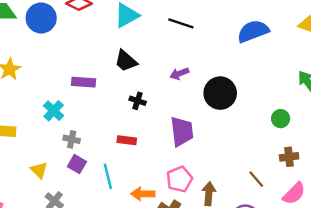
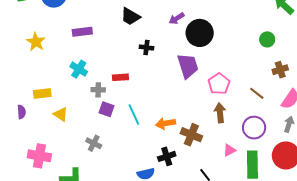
purple rectangle: (84, 82) -> (82, 32), moved
black circle: (220, 93) -> (200, 33), moved
red rectangle: (127, 140) -> (120, 77), moved
yellow triangle: (39, 170) -> (61, 114), moved
pink pentagon: (179, 179) -> (219, 84), moved

